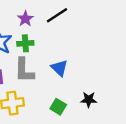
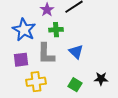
green cross: (25, 43) -> (56, 30), moved

